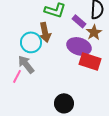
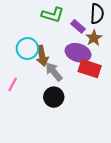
brown arrow: (45, 32) -> (42, 56), moved
gray arrow: (26, 64) -> (54, 72), moved
black circle: (64, 103) -> (54, 97), moved

